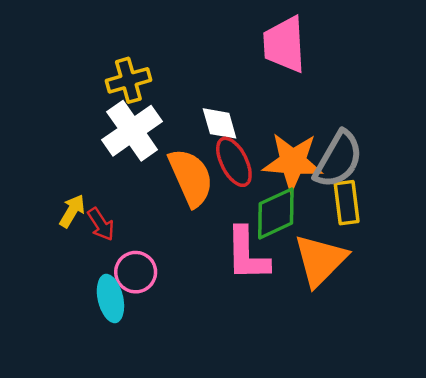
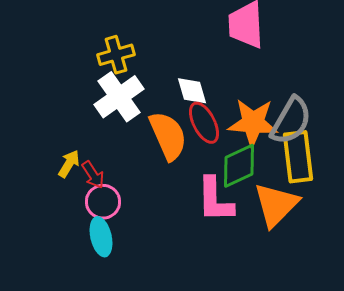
yellow rectangle: (347, 203) -> (298, 157), size x1.4
pink circle: (136, 272) -> (103, 202), moved

